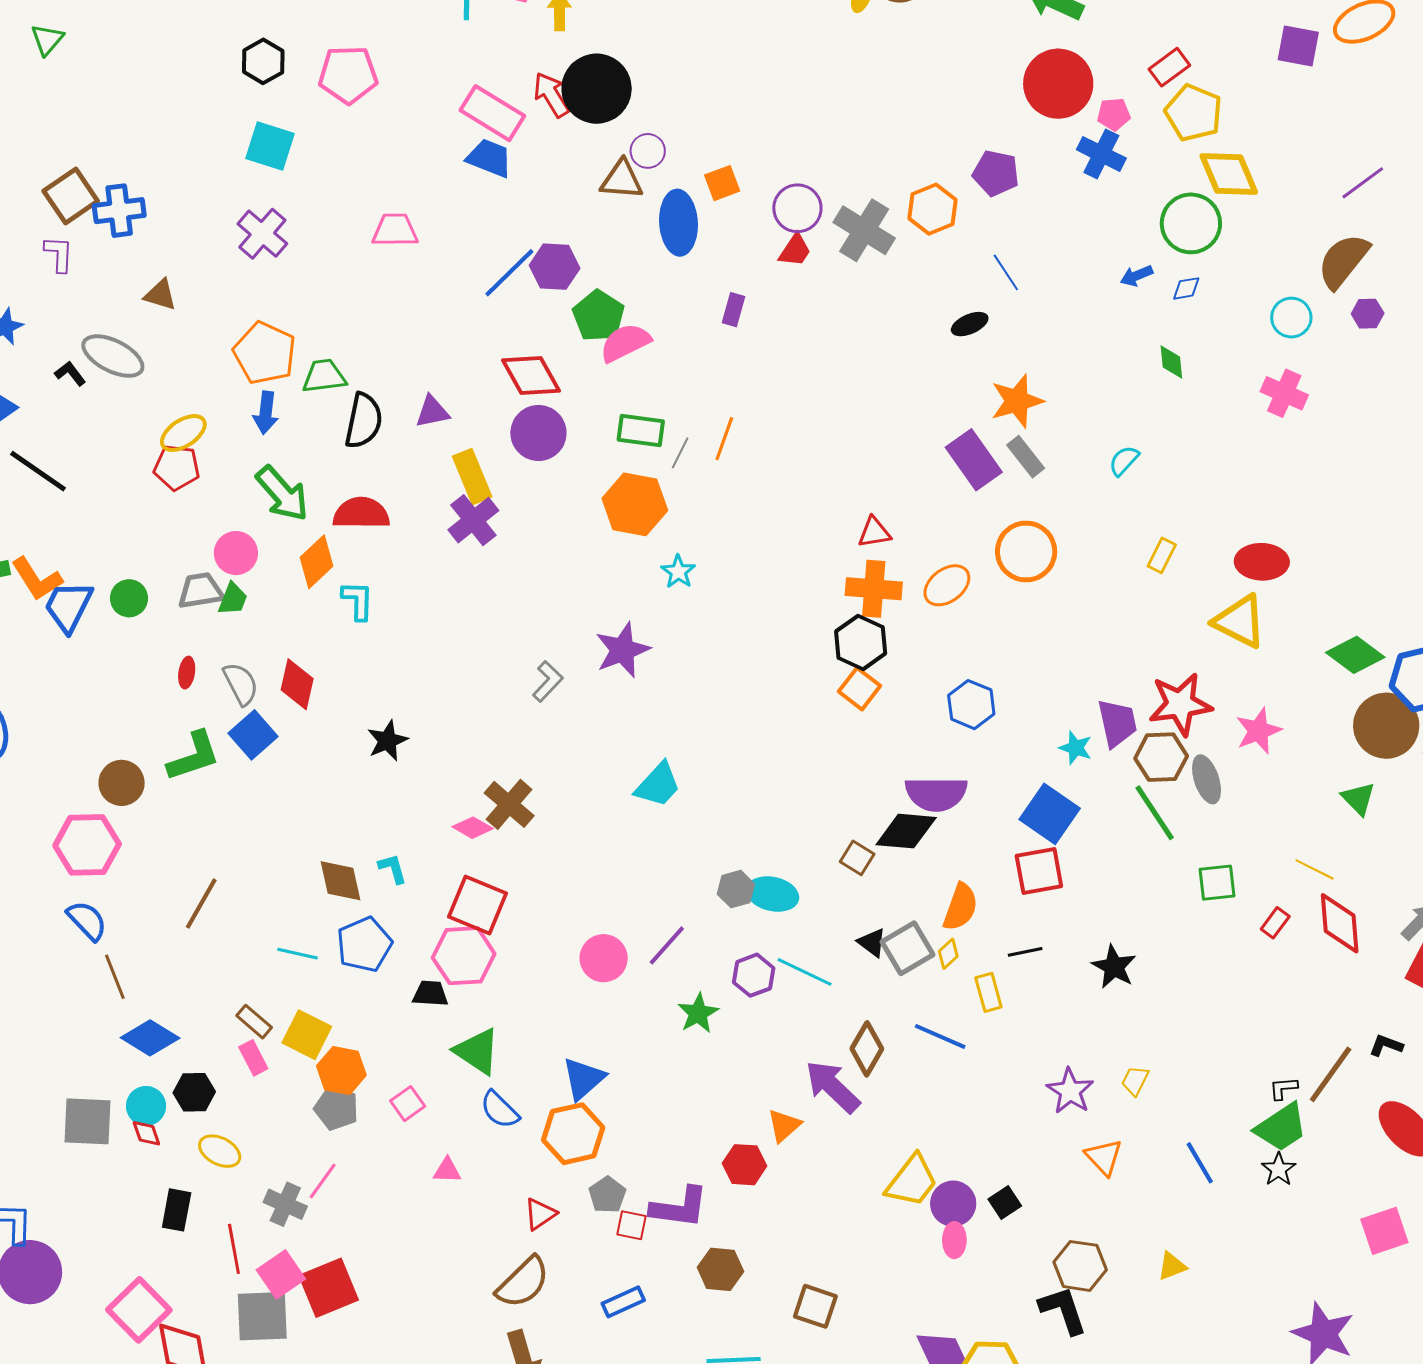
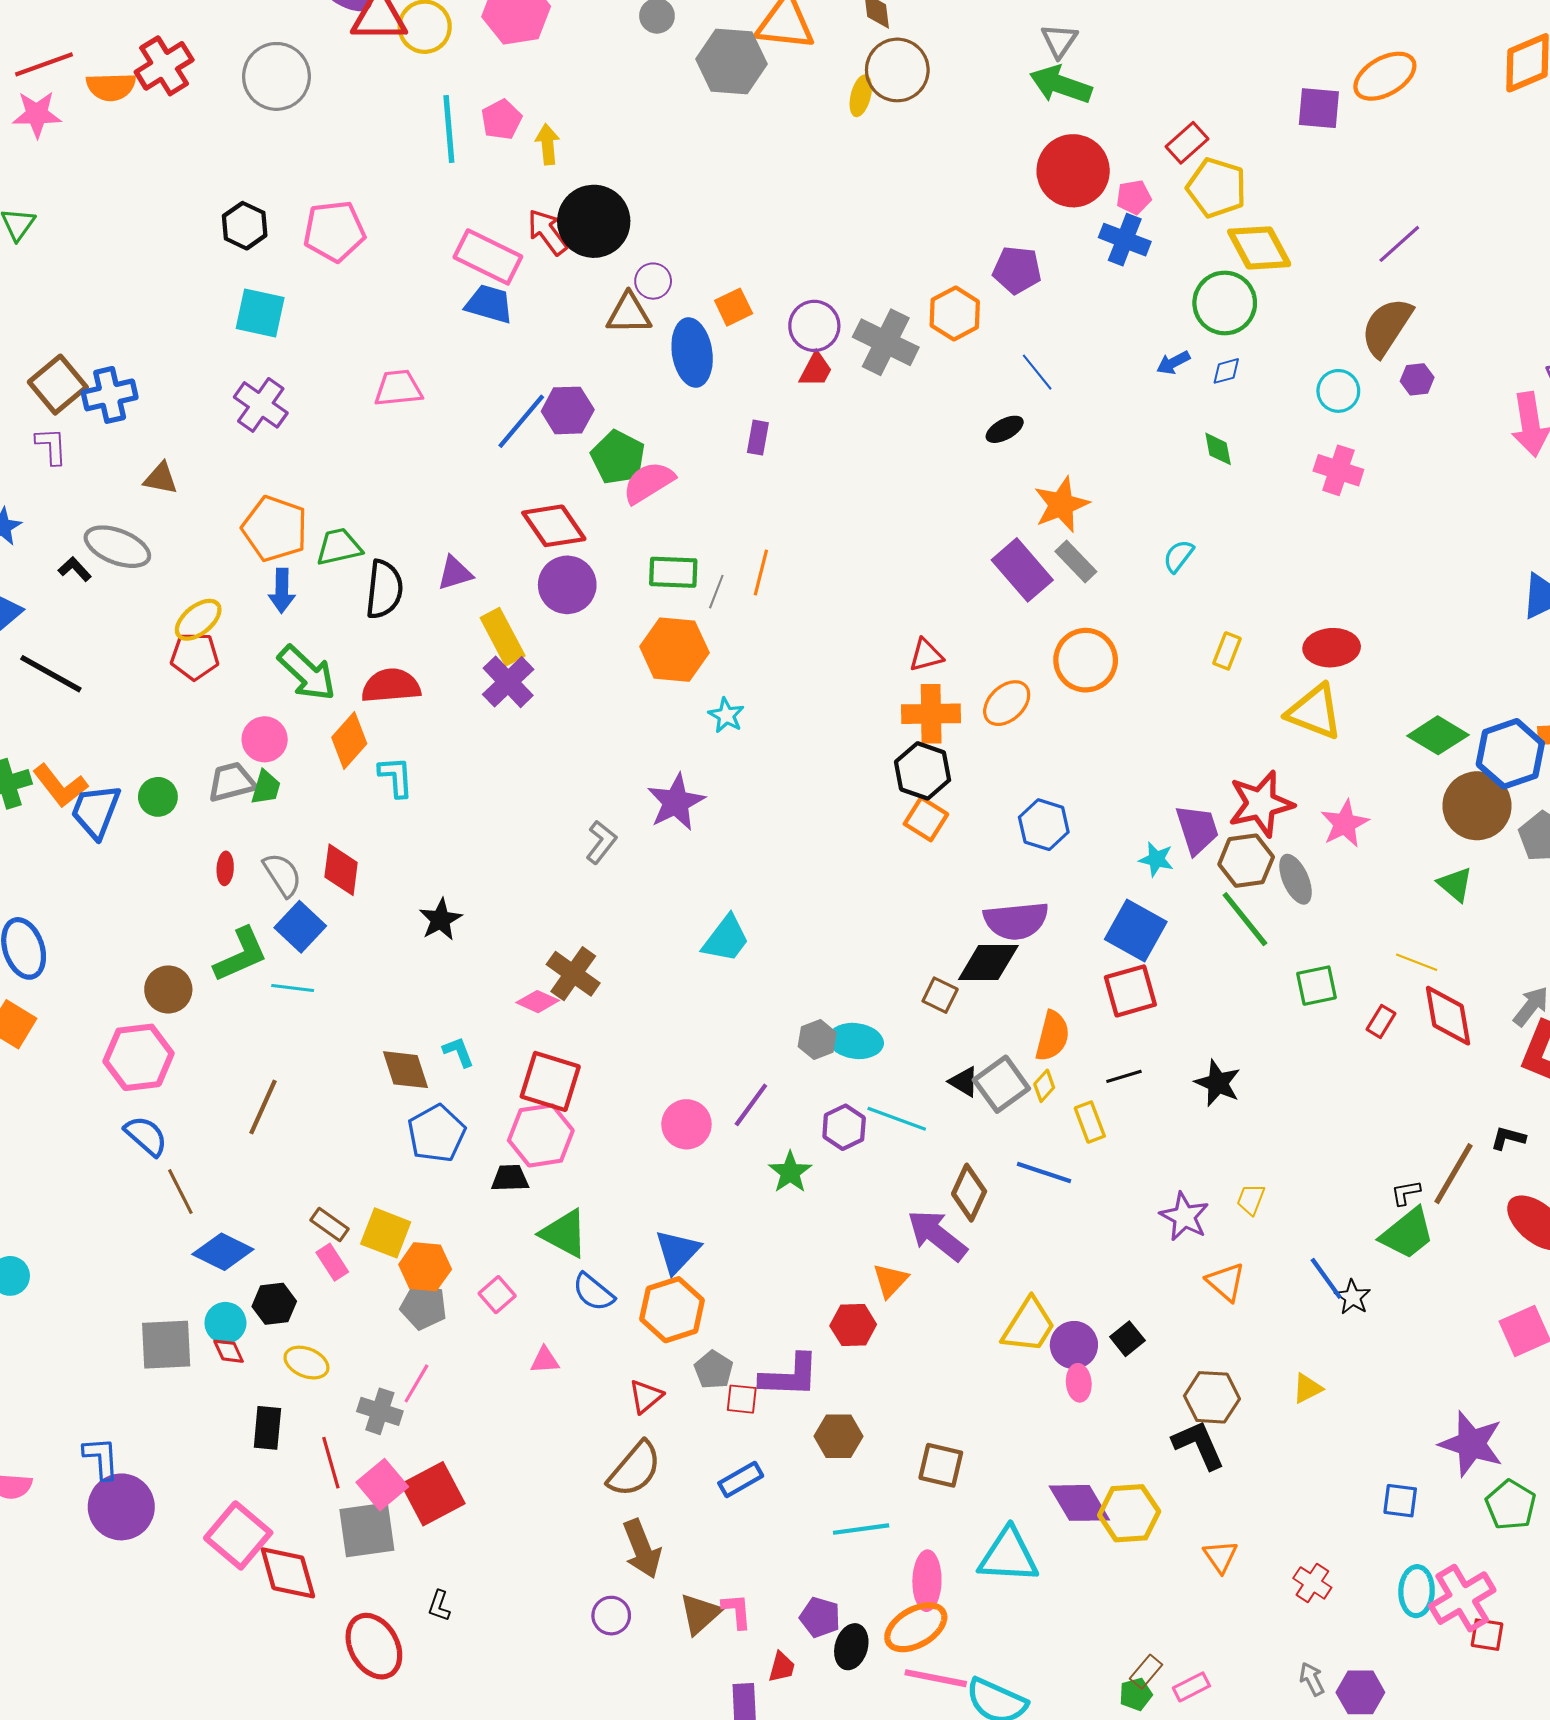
cyan line: (297, 954) -> (293, 988), moved
black star: (1279, 1169) -> (1353, 1297), moved

